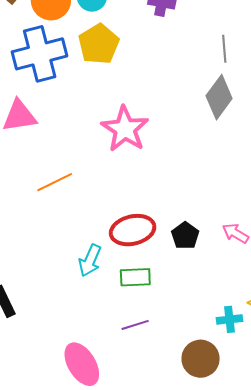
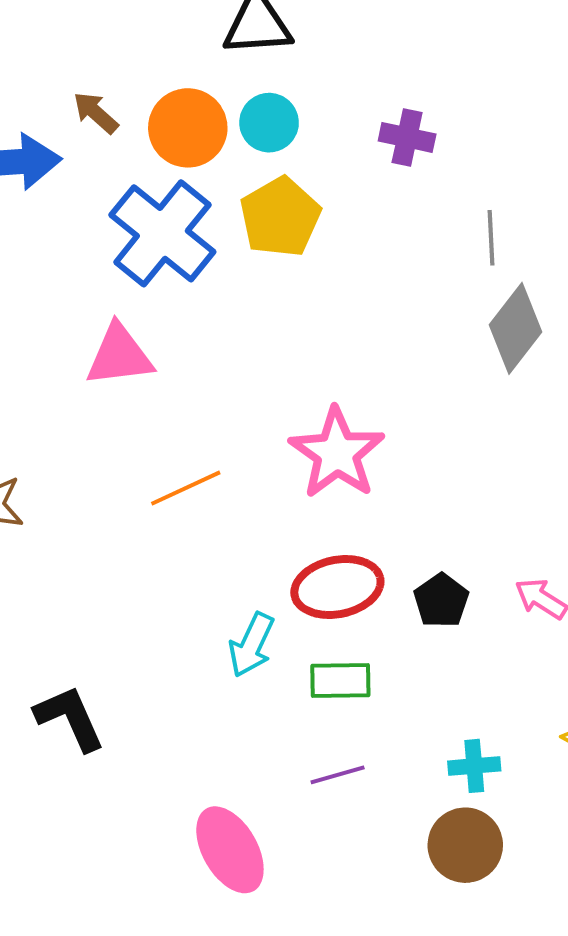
gray line: (224, 49) -> (491, 238), moved
blue cross: (40, 54) -> (162, 233), turned -38
pink star: (125, 129) -> (337, 453), moved
cyan cross: (229, 319) -> (474, 766), moved

